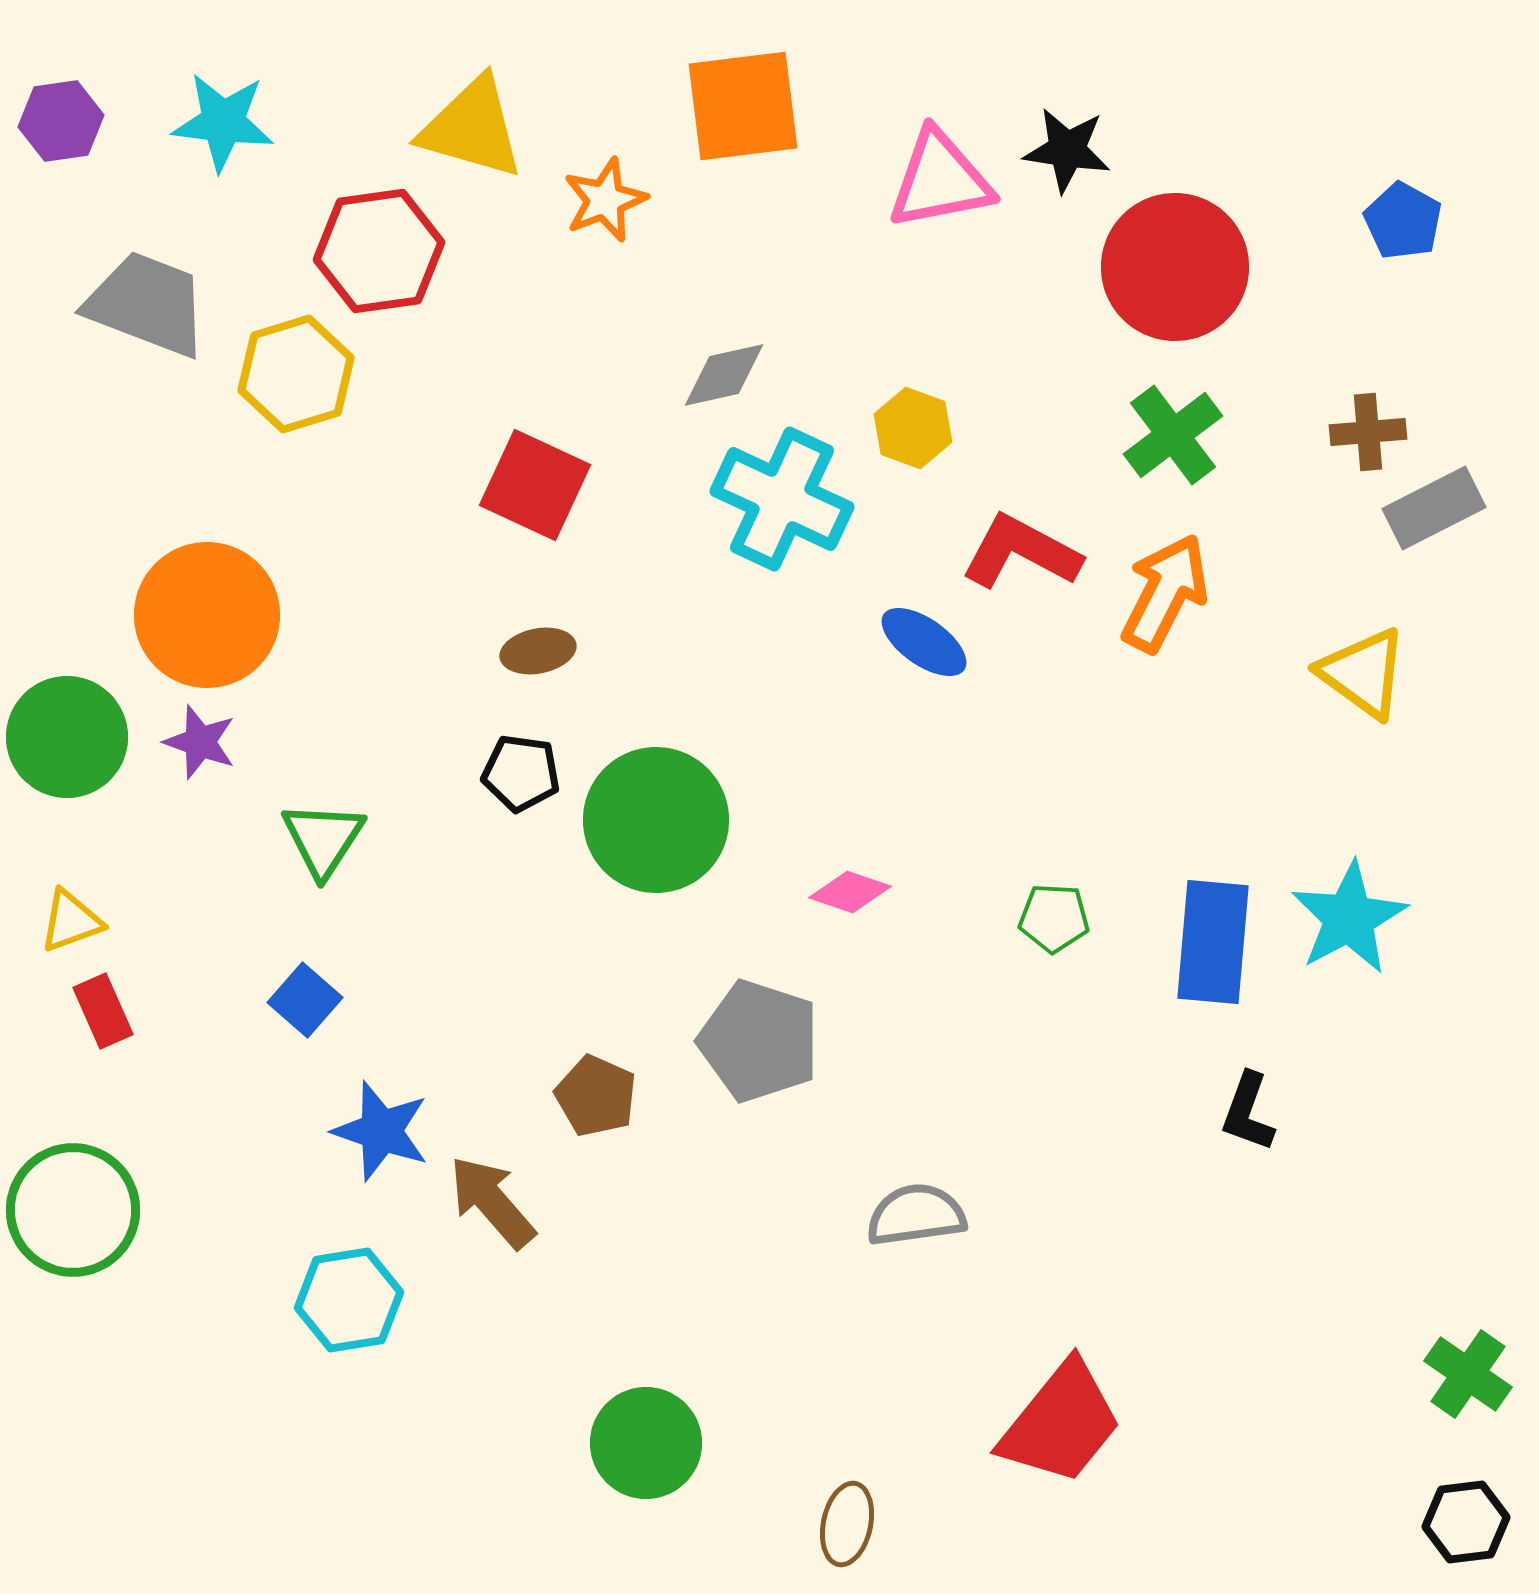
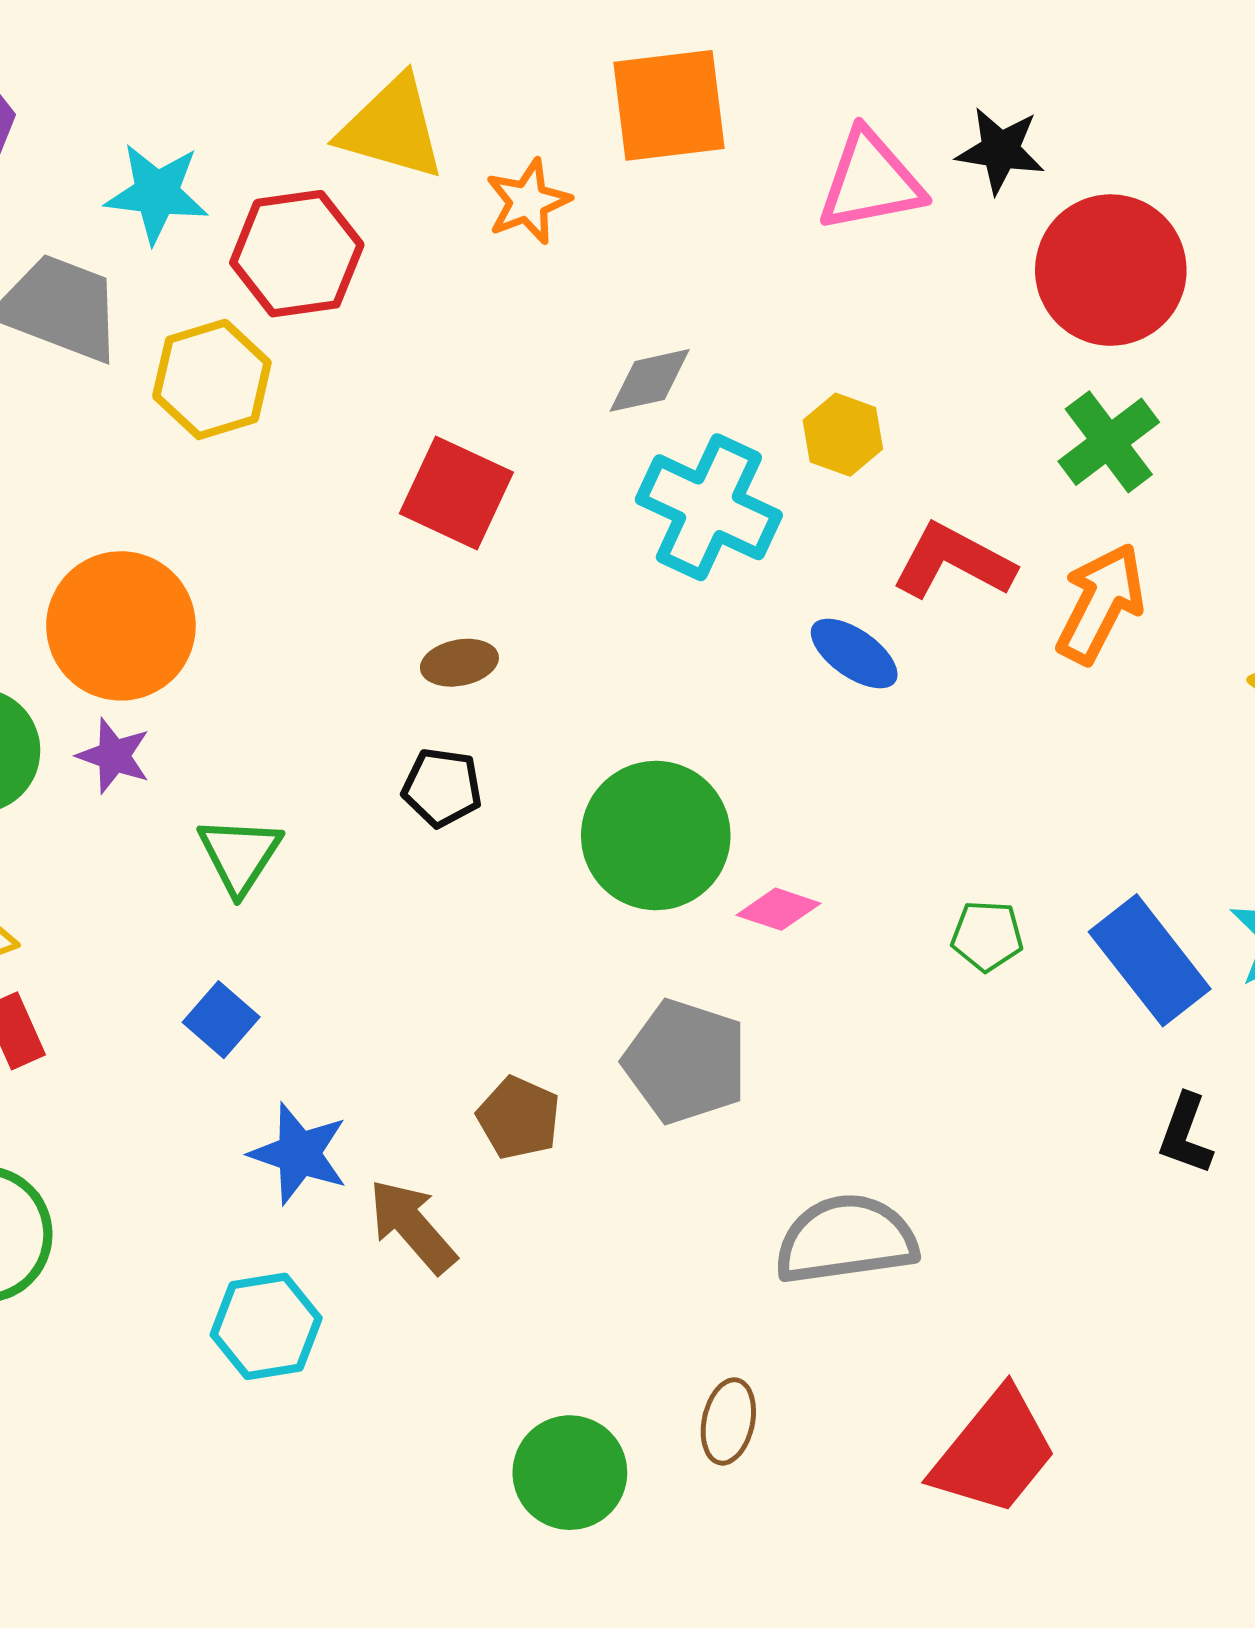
cyan star: (223, 122) -> (157, 193), moved
green circle: (656, 820) -> (656, 836), moved
blue rectangle: (1213, 942) -> (1150, 960), turned -43
gray semicircle: (916, 1215) -> (846, 1239), size x1.4
brown ellipse: (847, 1524) -> (728, 1421), moved

